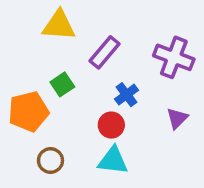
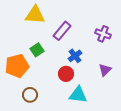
purple cross: (174, 57) -> (103, 34), size x0.7
cyan triangle: (113, 160) -> (78, 95), moved

